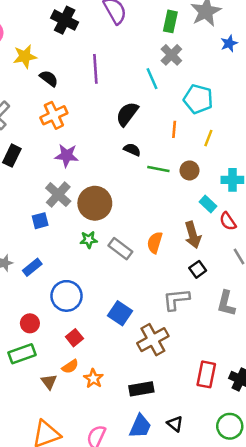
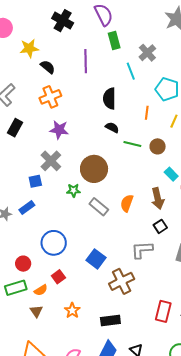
green rectangle: (170, 21) -> (114, 40), moved, turned -30
black semicircle: (127, 114) -> (109, 99), turned -40
brown circle: (95, 203) -> (94, 169), moved
green star: (89, 240) -> (73, 190), moved
blue rectangle: (32, 267) -> (27, 207), moved
orange semicircle: (70, 367) -> (41, 290), moved

